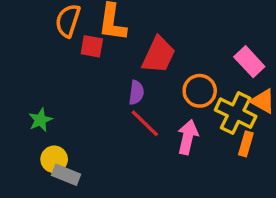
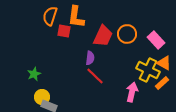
orange circle: (200, 91) -> (127, 34), moved
pink arrow: (188, 137) -> (132, 92), moved
orange rectangle: (246, 144) -> (162, 83), moved, turned 32

